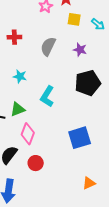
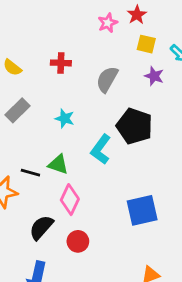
purple star: (80, 50) -> (154, 76), moved
black pentagon: (88, 83) -> (134, 126), moved, turned 30
green triangle: (18, 109) -> (58, 164), turned 35

